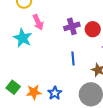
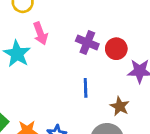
purple cross: (72, 26) -> (87, 43), turned 35

